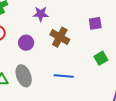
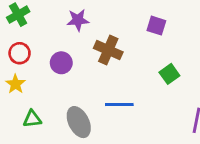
purple square: (95, 23) -> (156, 26), turned 32
gray ellipse: (24, 76) -> (79, 122), moved

